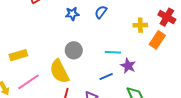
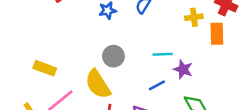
orange rectangle: (157, 40) -> (217, 34), turned -30
yellow rectangle: (18, 55) -> (45, 68), turned 42

